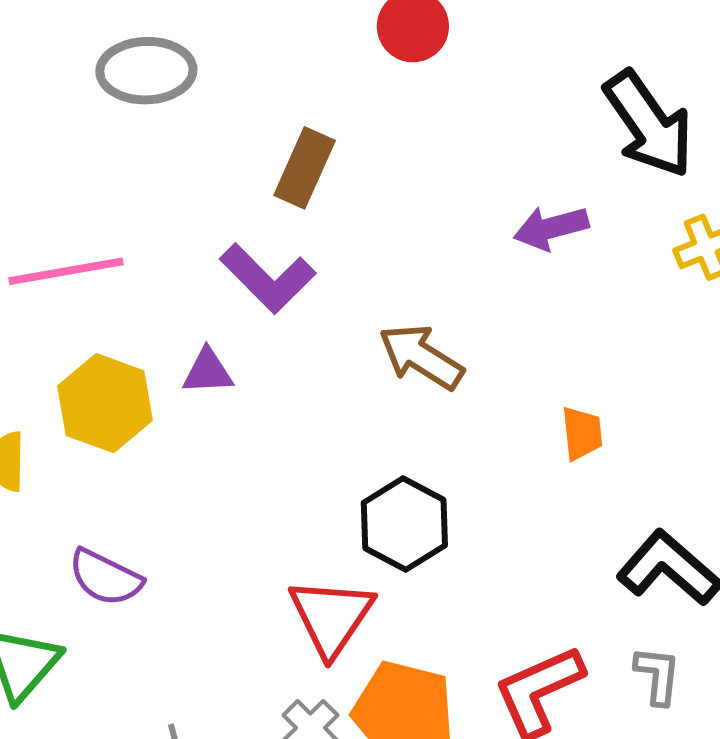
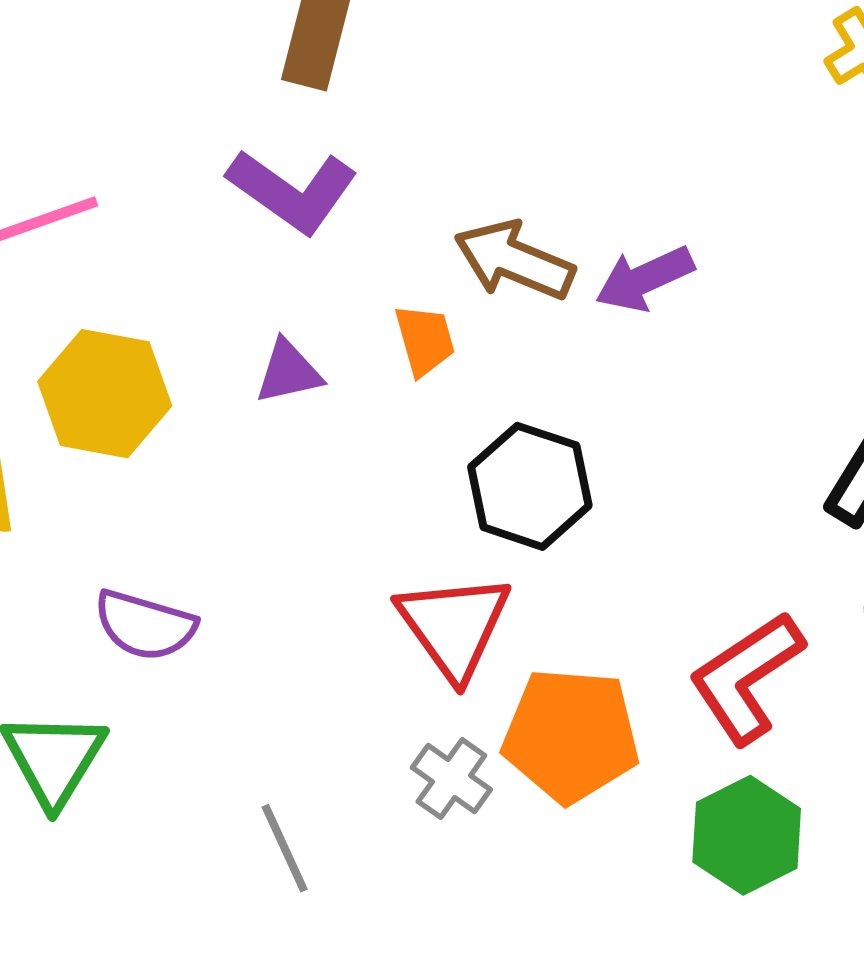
purple arrow: (551, 228) -> (645, 279), moved
purple triangle: (208, 372) -> (289, 372), moved
orange trapezoid: (582, 433) -> (425, 340), moved

